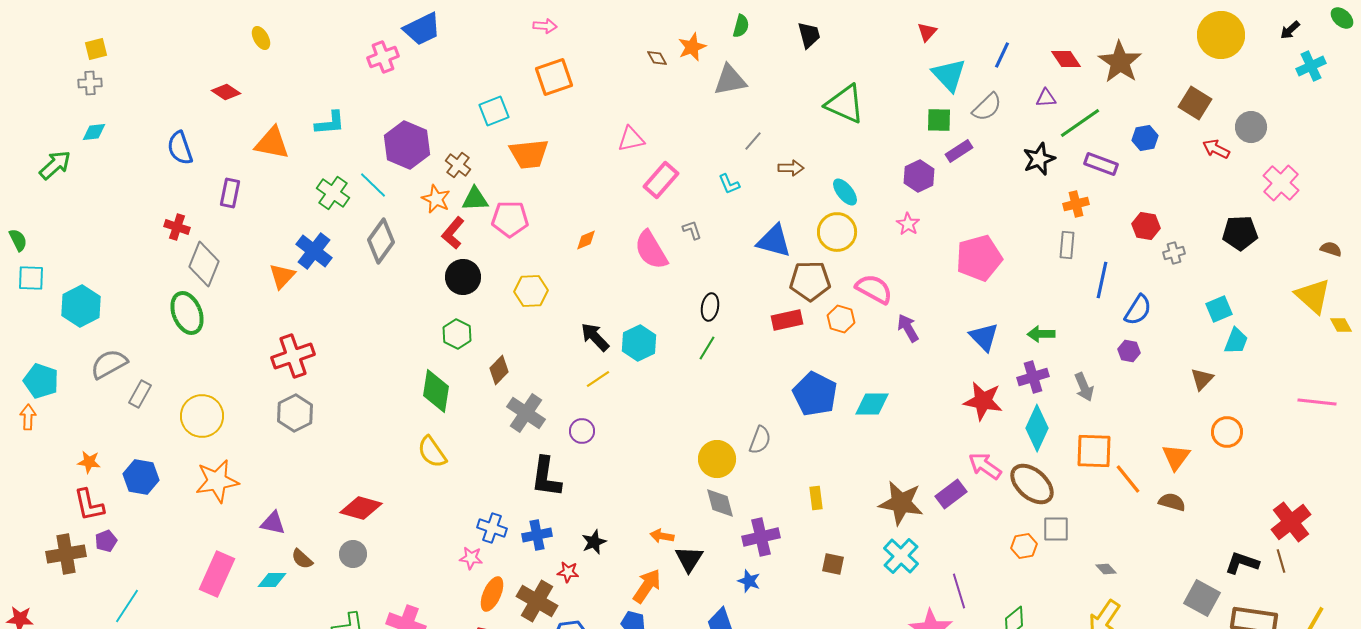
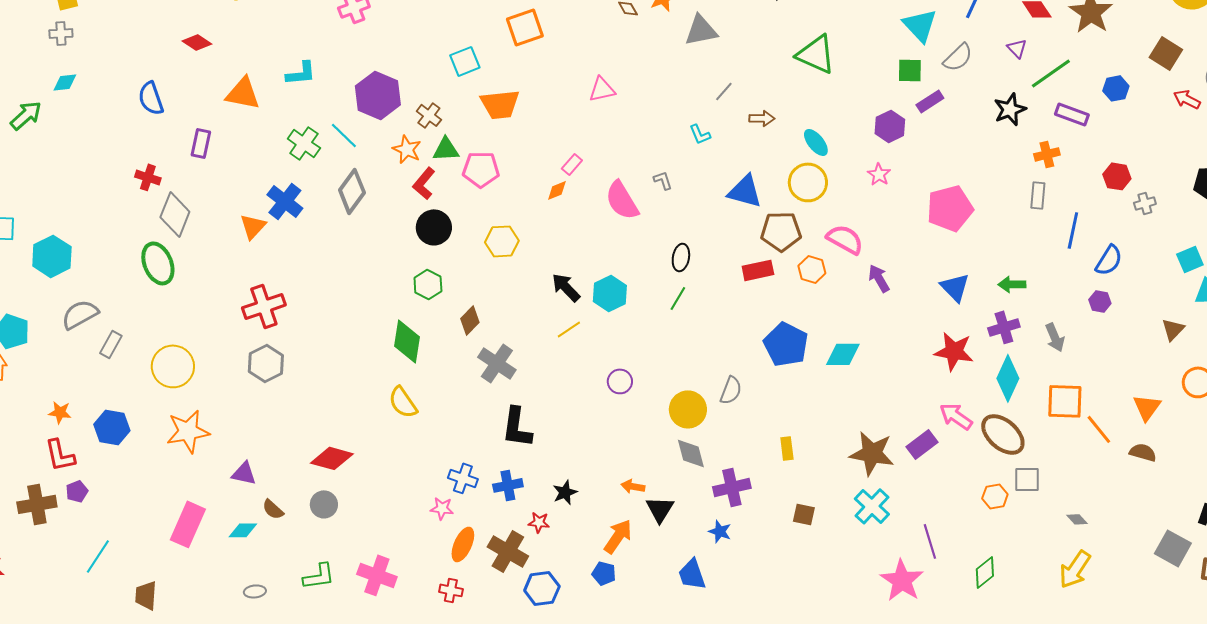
purple triangle: (1046, 98) -> (1017, 48), turned 50
pink rectangle: (661, 180) -> (572, 164), moved, size x0.6
purple circle: (582, 431) -> (620, 381), moved

